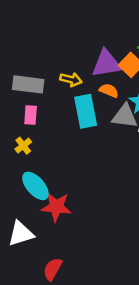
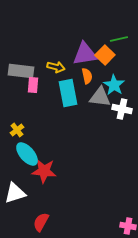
orange semicircle: (109, 91) -> (87, 76), turned 56
pink rectangle: (31, 115) -> (33, 85), moved
yellow cross: (23, 146) -> (17, 130), moved

